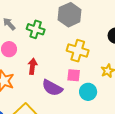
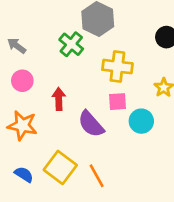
green cross: (36, 29) -> (71, 44), moved, turned 30
purple semicircle: (52, 88) -> (91, 124), turned 30

